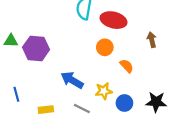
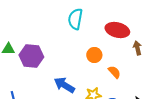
red ellipse: (114, 20) -> (117, 30), moved

